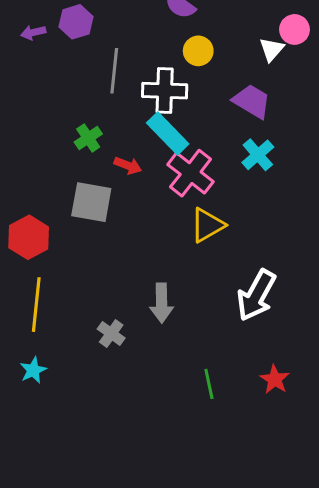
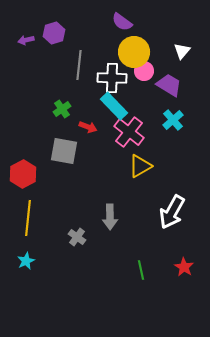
pink circle: (294, 29) -> (144, 71), moved
yellow circle: (198, 51) -> (134, 52), size x1.6

